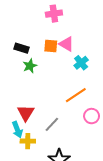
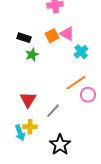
orange square: (51, 46) -> (52, 36), turned -32
pink circle: (92, 116) -> (88, 95), moved
cyan arrow: (17, 130) -> (20, 133), moved

